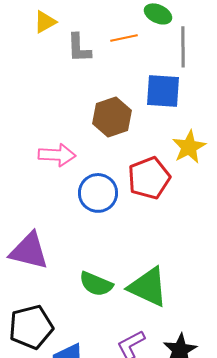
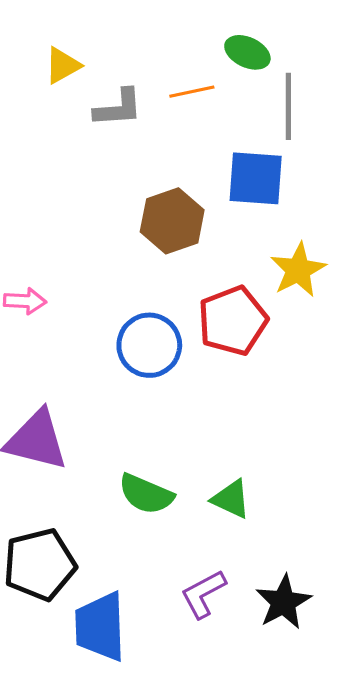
gray L-shape: (79, 48) -> (118, 108), turned -92
pink arrow: (57, 155) -> (25, 301), moved, size x0.7
green triangle: (148, 287) -> (231, 499), size x0.6

